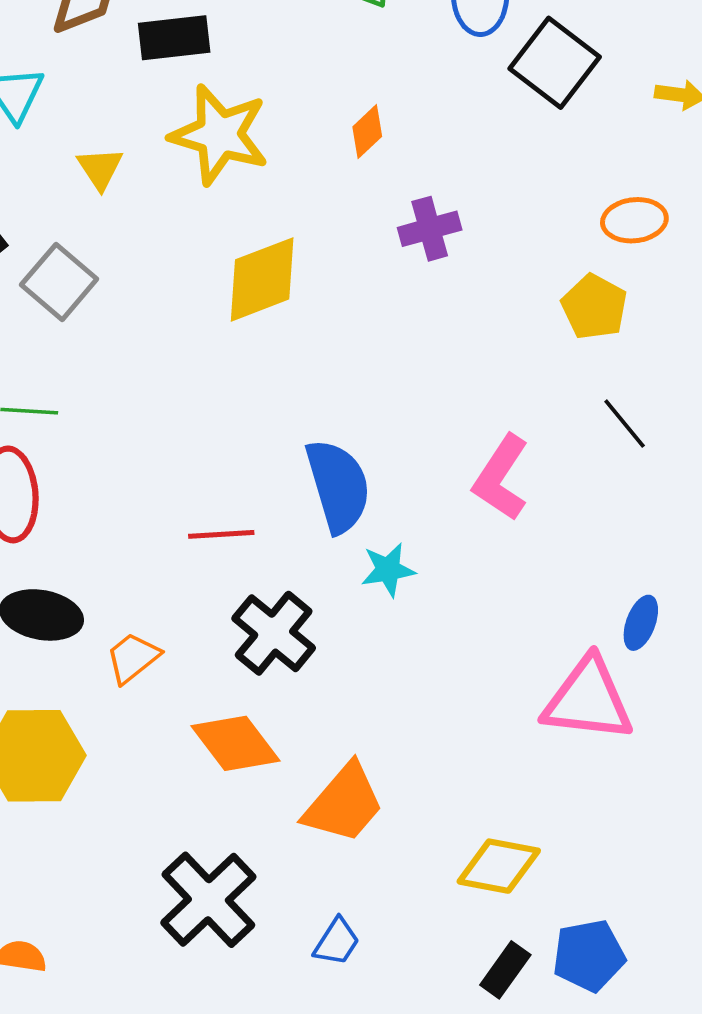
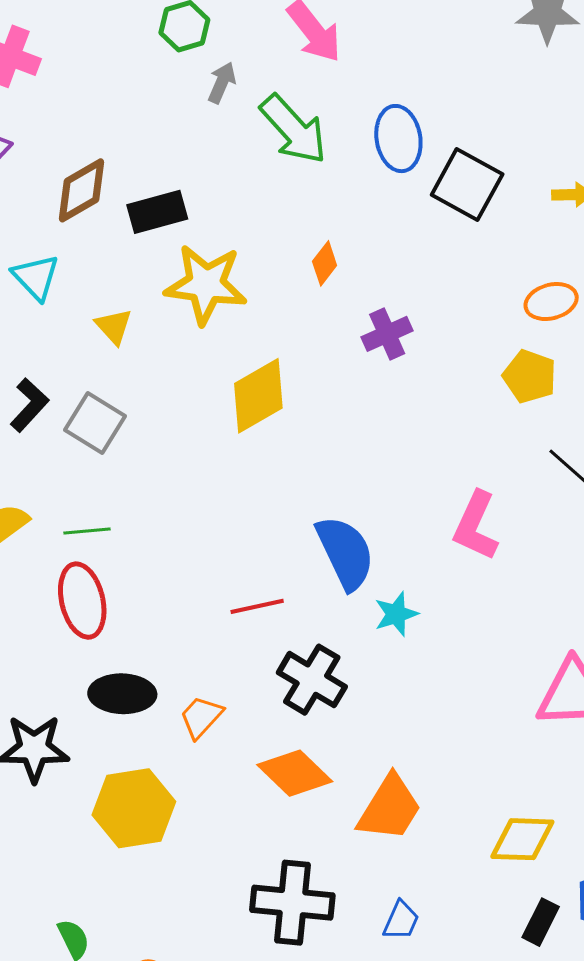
black cross: (208, 900) -> (292, 903), turned -32

